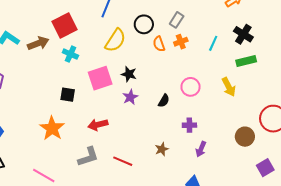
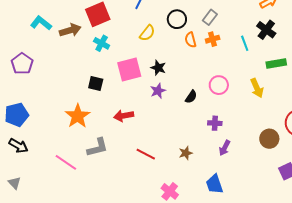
black cross: (243, 34) -> (266, 30), moved
yellow semicircle: (115, 40) -> (147, 33), size x0.7
cyan line: (213, 43) -> (245, 43), turned -49
brown star: (162, 149) -> (186, 153), moved
gray L-shape: (88, 157) -> (97, 147), moved

